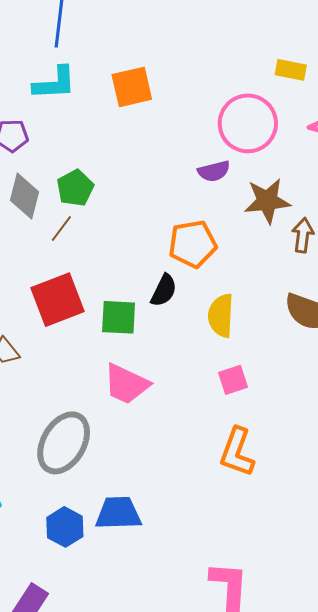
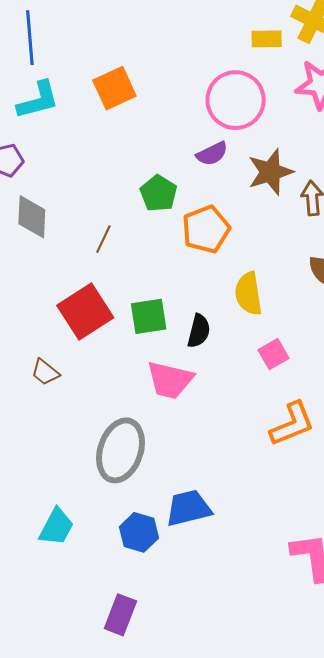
green pentagon: (75, 188) -> (159, 193), moved
brown line: (61, 229) -> (103, 239), moved
black semicircle: (164, 290) -> (199, 331), moved
orange L-shape: (237, 452) -> (292, 424), turned -120

